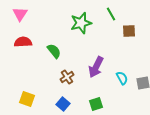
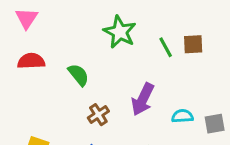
green line: (111, 14) -> (166, 47), moved
green star: (81, 23) -> (120, 32), turned -30
cyan semicircle: (122, 78) -> (182, 116), turned -64

